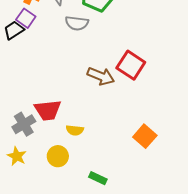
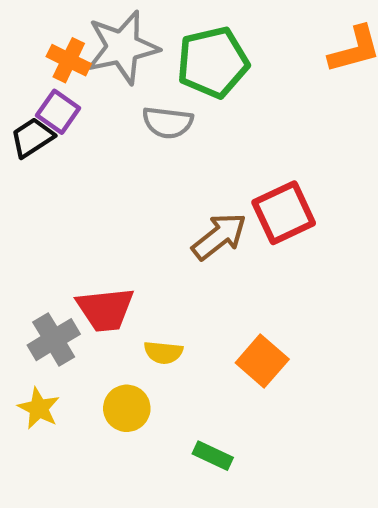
red square: (131, 65) -> (284, 213), turned 32
brown arrow: (101, 76) -> (219, 236), turned -60
orange square: (145, 136) -> (262, 361), moved

